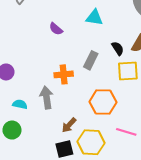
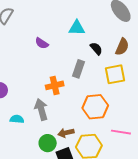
black semicircle: (118, 48) -> (96, 49), moved
brown arrow: (69, 125) -> (66, 133), turned 42
green circle: (12, 130) -> (48, 143), moved

